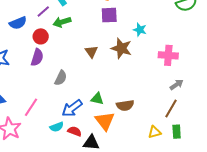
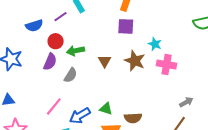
green arrow: (62, 22) -> (76, 51), moved
pink cross: (168, 55) -> (167, 65), moved
gray semicircle: (61, 78) -> (71, 75), moved
pink line: (31, 107) -> (54, 106), moved

